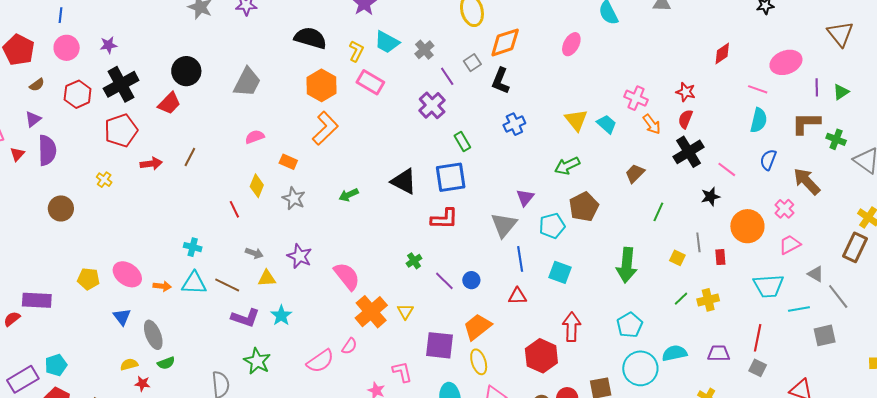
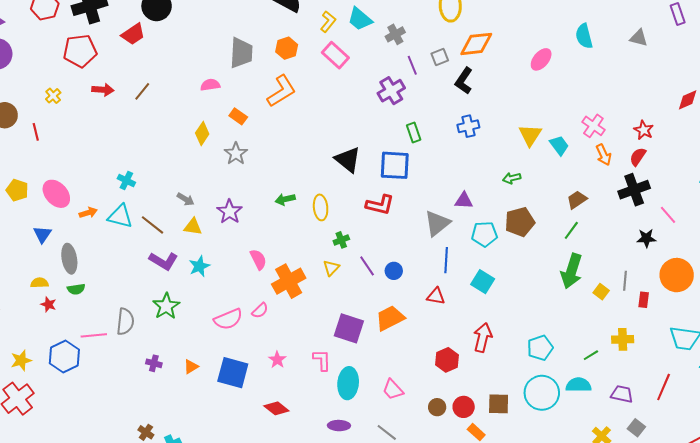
gray trapezoid: (247, 82) -> (241, 53), moved, turned -36
orange hexagon: (321, 85) -> (287, 48), size x0.7
green arrow: (567, 166) -> (512, 178), size x0.7
green arrow: (349, 195) -> (285, 199), moved
purple triangle: (525, 198) -> (464, 201), turned 42
red line: (234, 209) -> (36, 132), moved
green line: (658, 212) -> (571, 230), moved
green arrow: (627, 265) -> (572, 271), moved
pink semicircle: (347, 276) -> (258, 259), moved, size x0.7
orange arrow: (162, 286) -> (88, 213), turned -36
green line: (681, 299) -> (591, 355), moved
yellow triangle: (405, 311) -> (331, 268), moved
red hexagon: (541, 356) -> (447, 360), size x0.7
yellow ellipse: (479, 362) -> (321, 207), moved
gray square: (758, 368) -> (636, 428), moved
pink L-shape: (402, 372) -> (322, 360), moved

